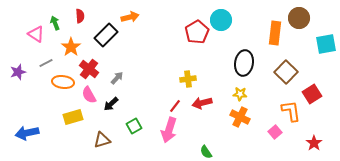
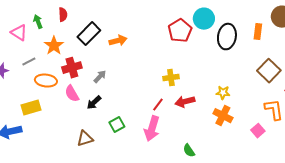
orange arrow: (130, 17) -> (118, 41), moved
orange rectangle: (275, 33) -> (258, 32), size x0.7
black ellipse: (244, 63) -> (227, 37), moved
red cross: (89, 69) -> (72, 68), turned 36
yellow rectangle: (73, 117) -> (31, 108), moved

